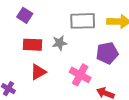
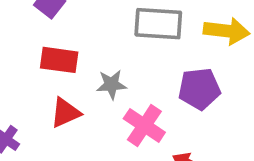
gray star: (60, 43) -> (111, 84), moved

